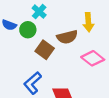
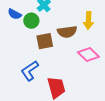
brown square: (45, 50) -> (45, 41), turned 36

